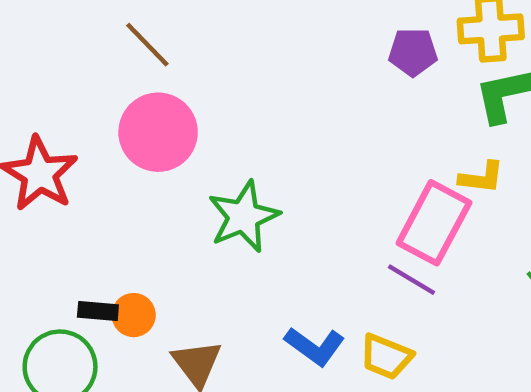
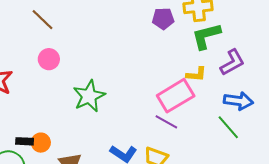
pink circle: (158, 132) -> (49, 59), size x0.6
pink rectangle: (434, 223) -> (176, 96), turned 33

